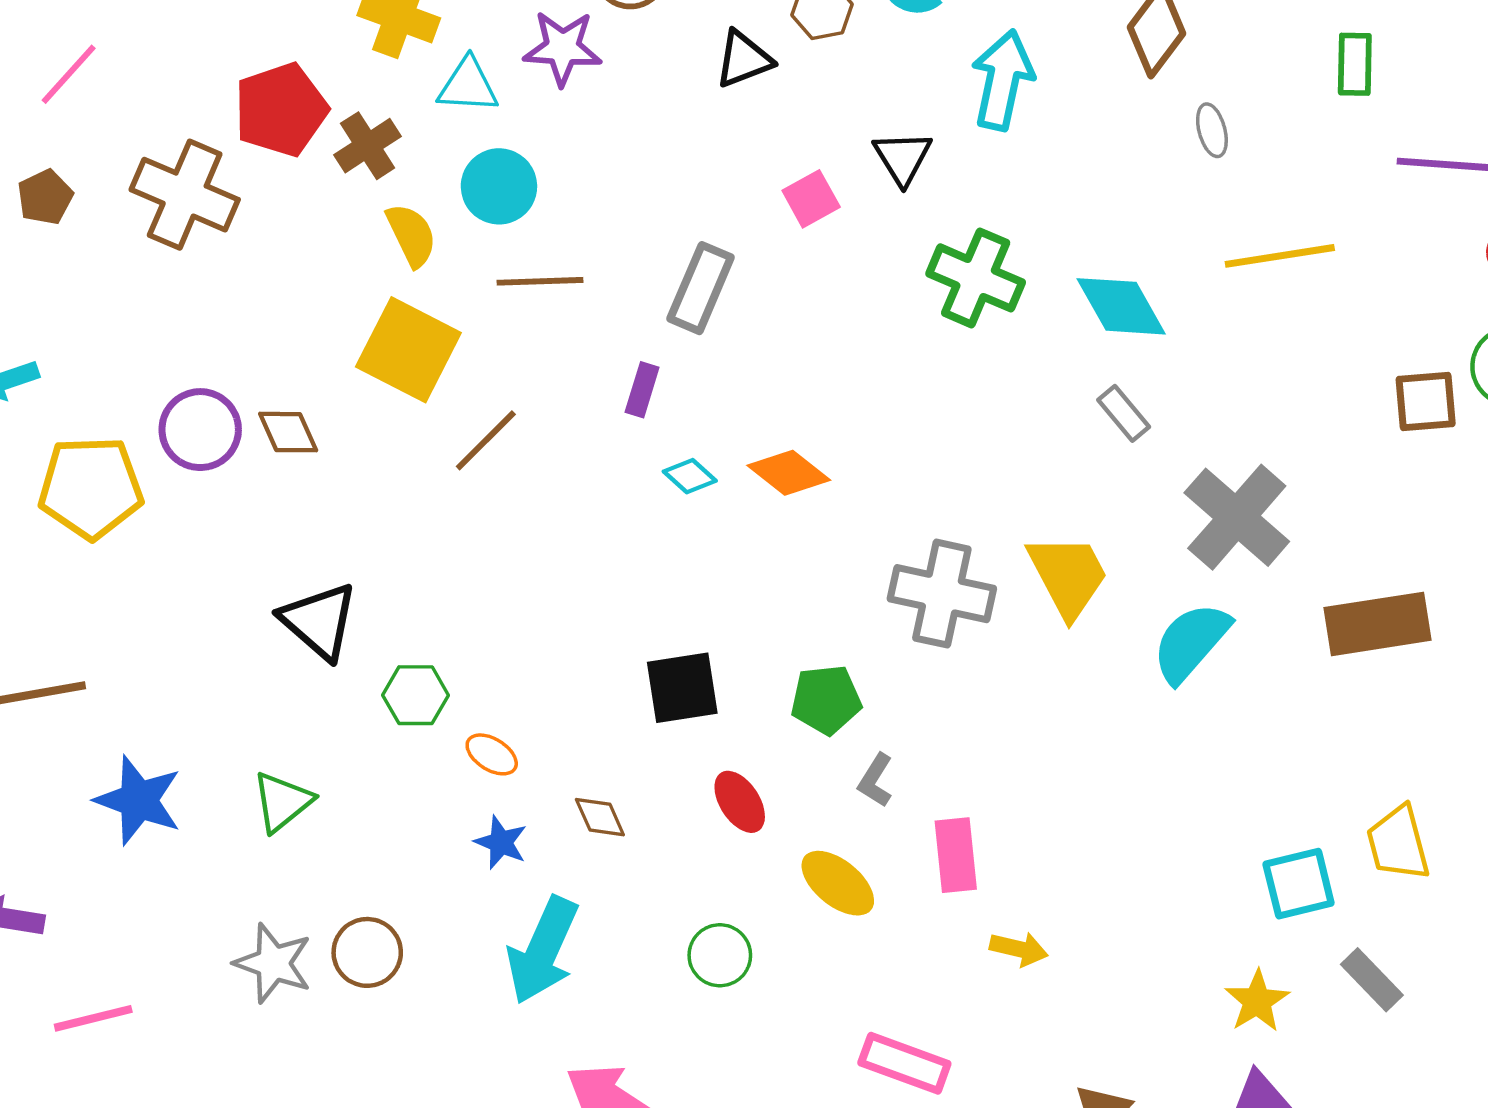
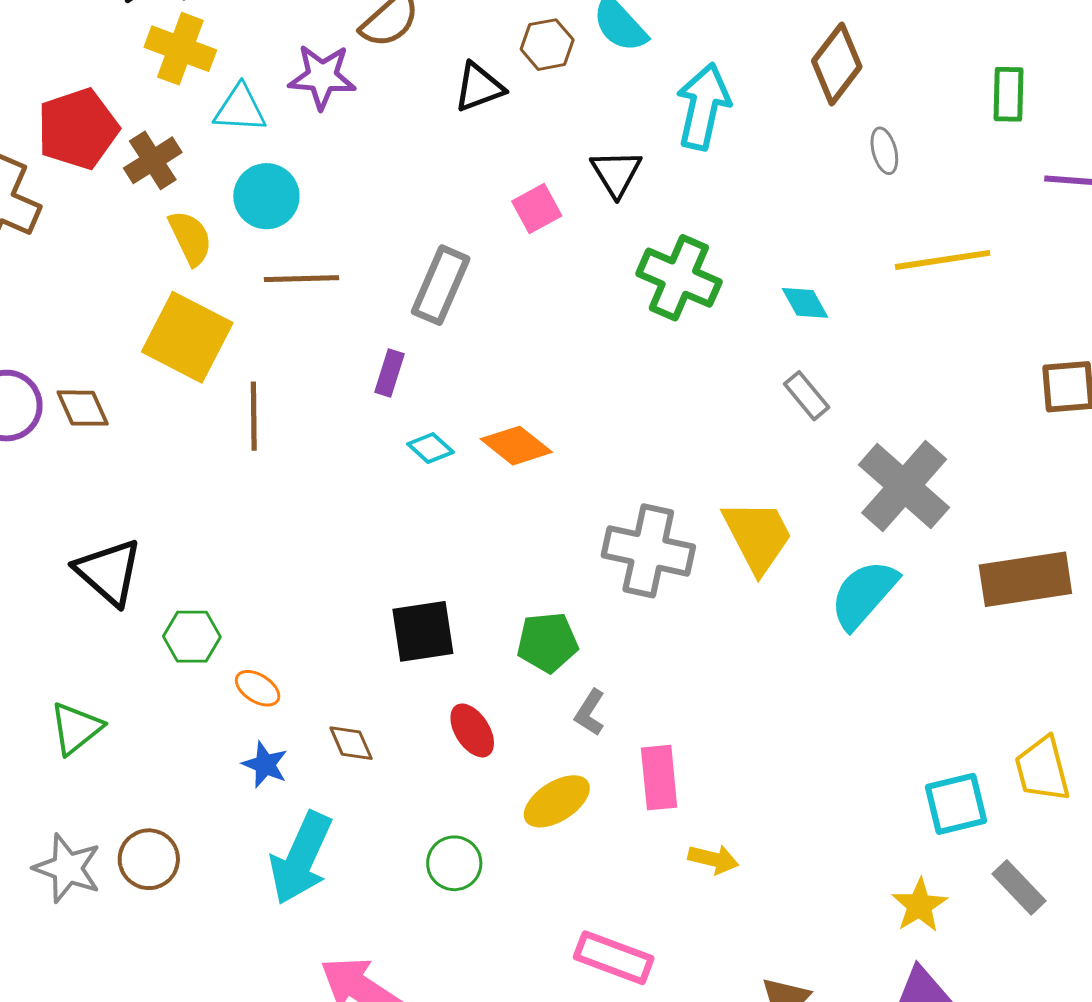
cyan diamond: (1121, 306) -> (805, 303), size x0.6
brown line: (486, 440) -> (254, 416), turned -46
yellow ellipse: (838, 883) -> (557, 801), turned -72

